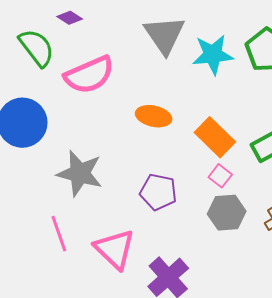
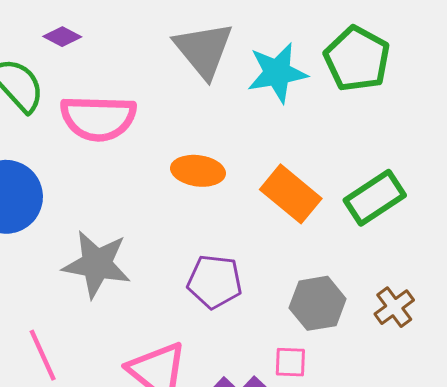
pink semicircle: (89, 75) -> (98, 118), turned 30
pink square: (220, 176) -> (290, 362), moved, turned -30
pink line: (59, 234) -> (43, 355), moved

